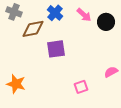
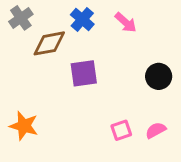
gray cross: (14, 12) -> (21, 18), turned 35
black circle: (106, 22) -> (159, 76), moved
pink semicircle: (111, 72) -> (156, 130), moved

